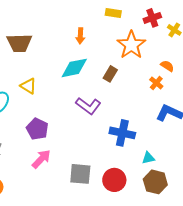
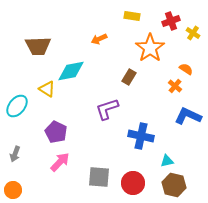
orange arrow: (80, 36) -> (99, 39), turned 63
cyan diamond: (74, 68) -> (71, 71), moved
purple L-shape: (88, 106) -> (107, 109), turned 125

